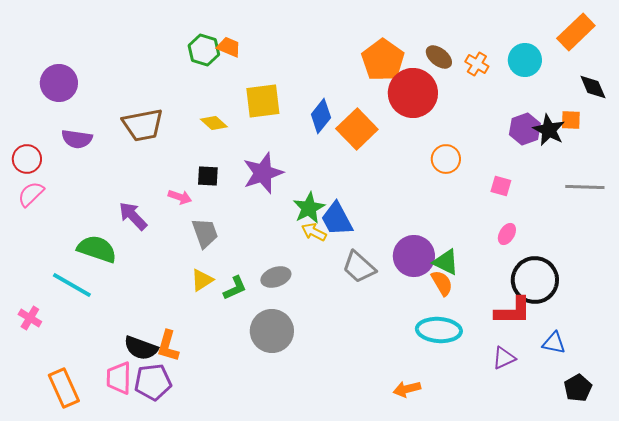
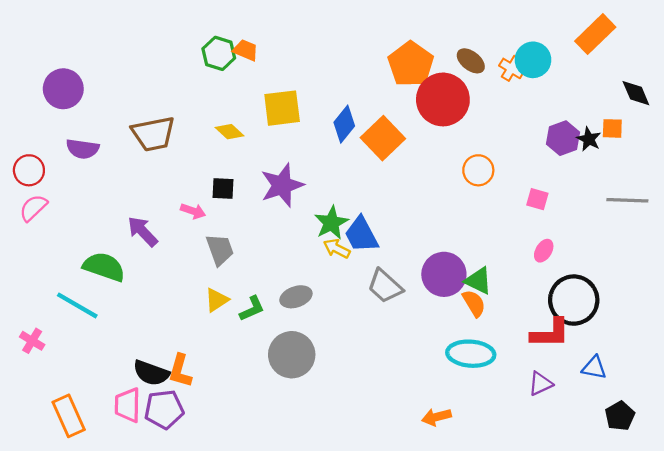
orange rectangle: (576, 32) -> (595, 34), moved
cyan circle: (525, 60) -> (533, 60), moved
black star: (549, 130) -> (589, 139), size x0.7

